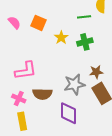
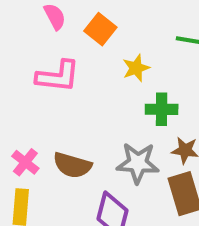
green cross: (85, 42) -> (162, 109), moved
pink L-shape: (26, 71) -> (58, 76), moved

